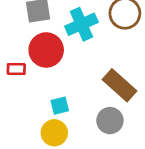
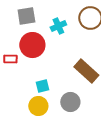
cyan cross: (81, 24) -> (58, 26), size x0.7
gray circle: (110, 121) -> (70, 102), moved

